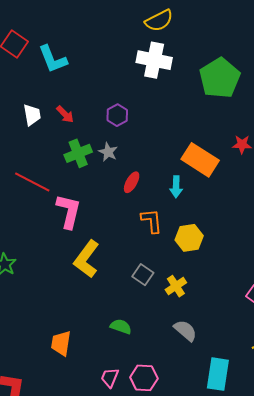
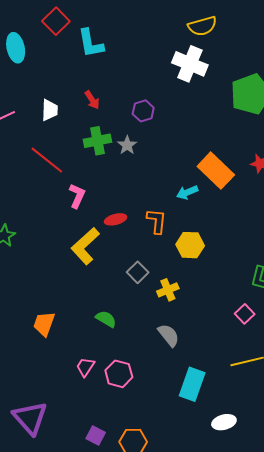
white trapezoid: (32, 115) -> (50, 110), moved
red ellipse: (132, 182) -> (116, 219), moved, turned 35
cyan arrow: (176, 187) -> (187, 192), turned 55
pink L-shape: (69, 211) -> (77, 196), size x0.7

